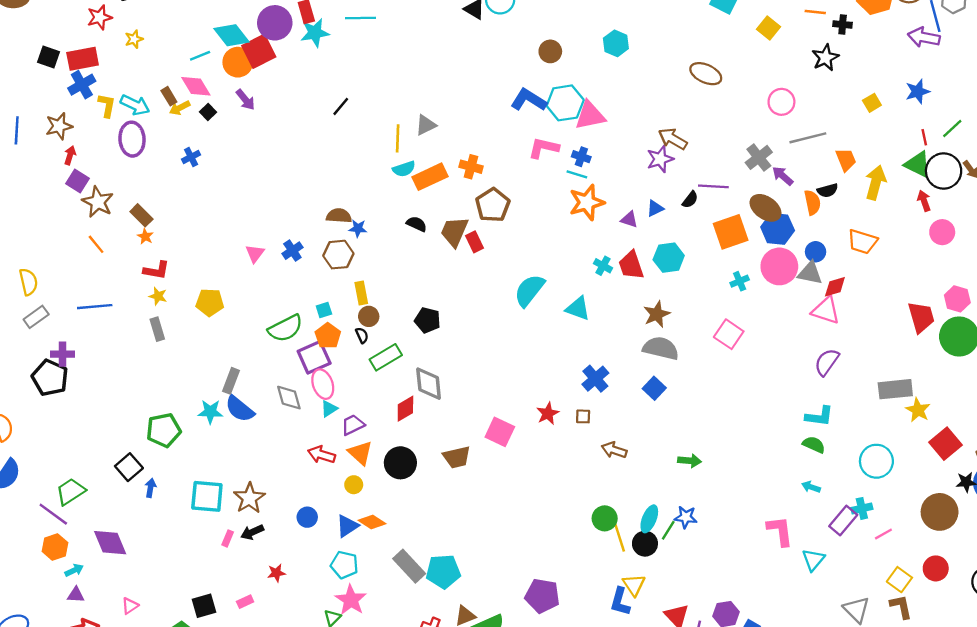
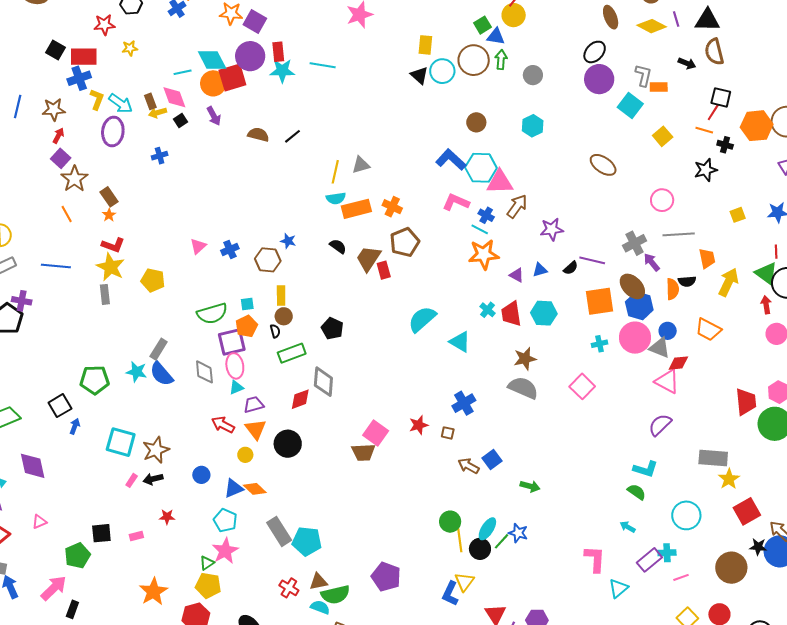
brown arrow: (673, 139) -> (517, 206), moved, turned 85
brown semicircle: (339, 216) -> (258, 135), moved
yellow star: (158, 296) -> (110, 267), size x1.8
blue square: (654, 388) -> (492, 460), moved
brown trapezoid: (457, 457) -> (363, 452), moved

